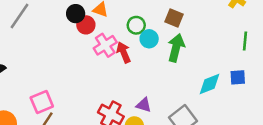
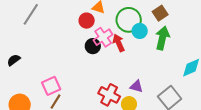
black circle: (76, 14) -> (93, 46), moved
brown square: (174, 18) -> (160, 13), turned 35
green circle: (136, 25) -> (129, 20), size x1.6

